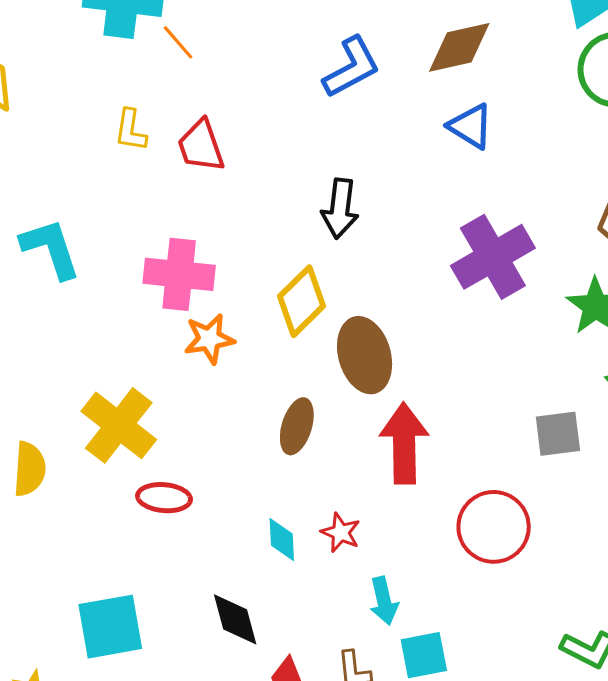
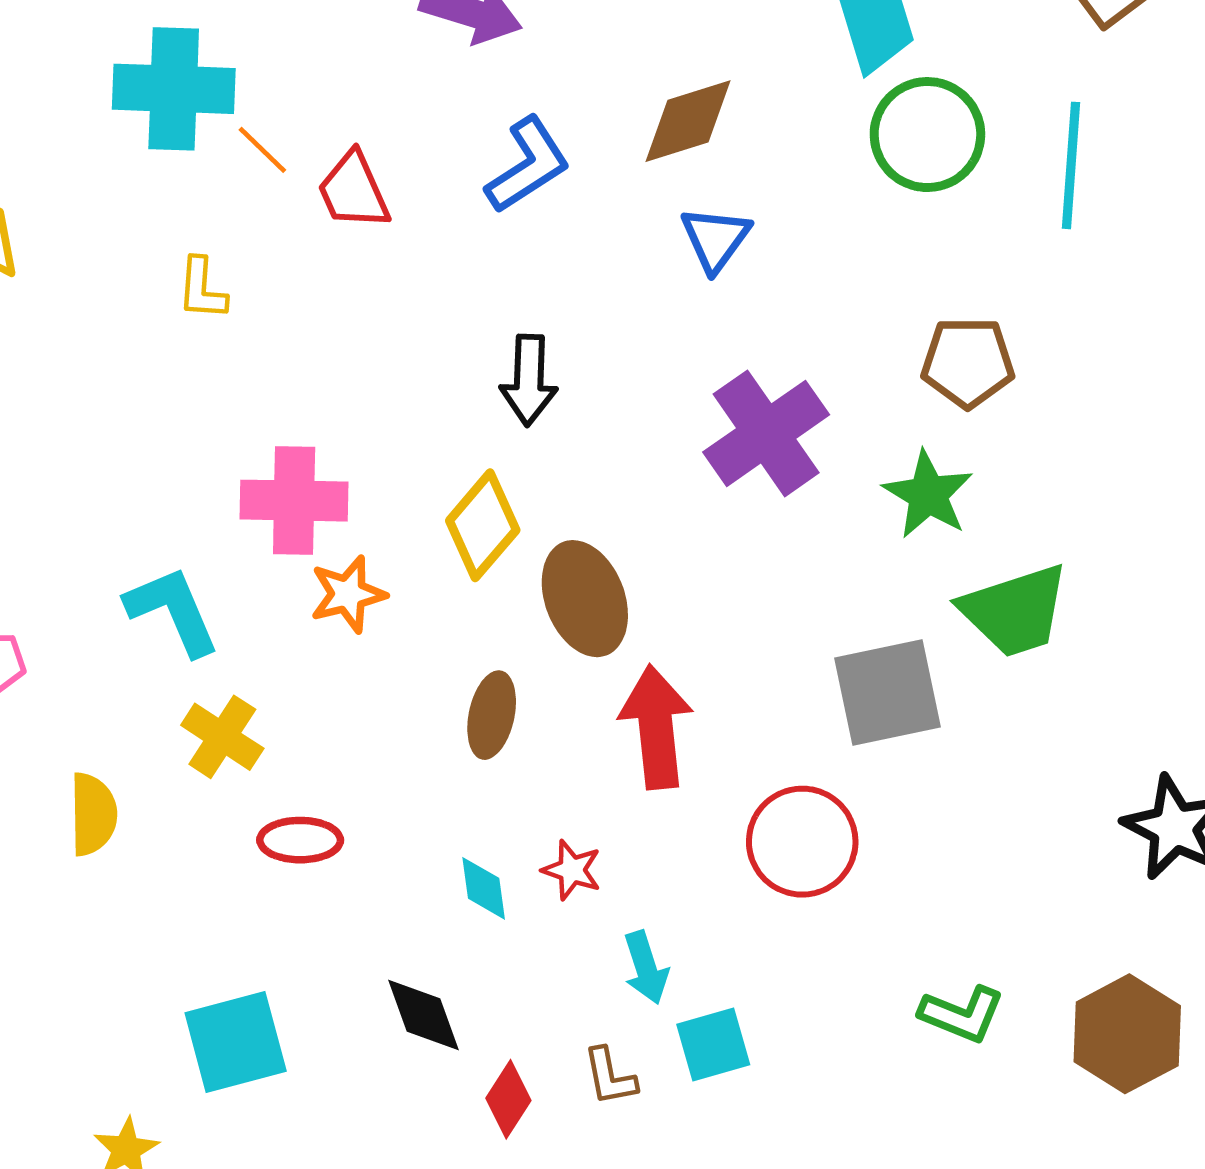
blue triangle: (471, 126) -> (715, 239), turned 39
red trapezoid: (201, 146) -> (354, 191), moved
cyan L-shape: (51, 249) -> (173, 611), moved
yellow cross: (119, 425) -> (222, 737), size x0.7
gray square: (558, 434) -> (887, 692), size x1.5

